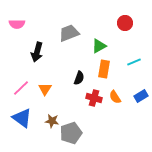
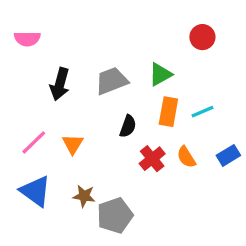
gray trapezoid: (69, 33) -> (112, 81), moved
cyan line: (134, 62) -> (202, 112), moved
red cross: (94, 98) -> (152, 159), turned 35

